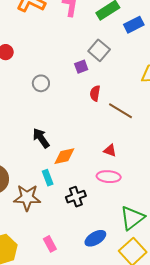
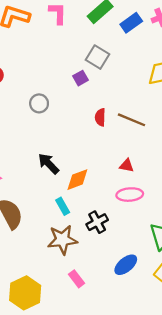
red semicircle: (95, 93) -> (100, 117), moved
brown star: (27, 198) -> (62, 240), moved

